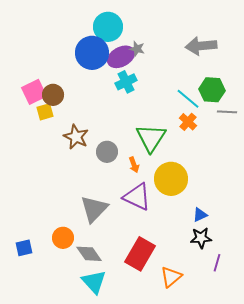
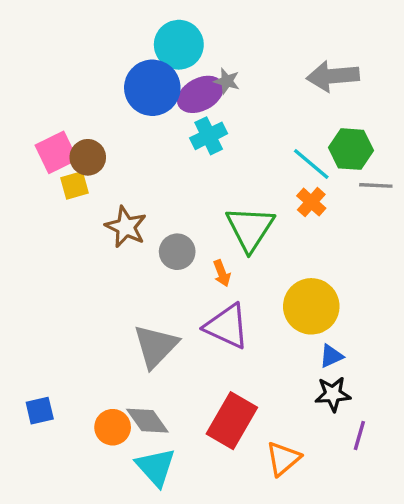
yellow circle: (171, 179) -> (311, 306), moved
orange circle: (63, 238) -> (113, 427), moved

